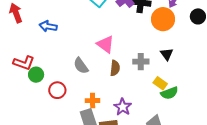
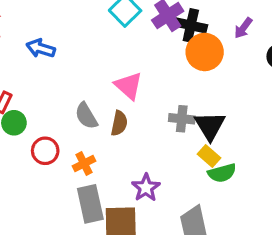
orange circle: (163, 19) -> (205, 52), moved
black triangle: (167, 54) -> (210, 126), moved, size x1.5
brown semicircle: (115, 68) -> (119, 123), moved
orange cross: (93, 101) -> (84, 163), moved, turned -32

